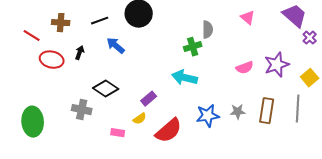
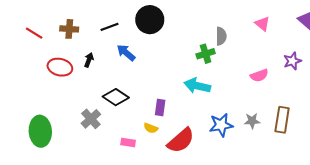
red line: (32, 36) -> (34, 33), moved
purple star: (277, 65) -> (292, 61), moved, size x0.7
purple rectangle: (149, 99) -> (160, 107), turned -42
gray cross: (82, 110) -> (91, 119), turned 36
yellow semicircle: (140, 119) -> (151, 128), turned 56

